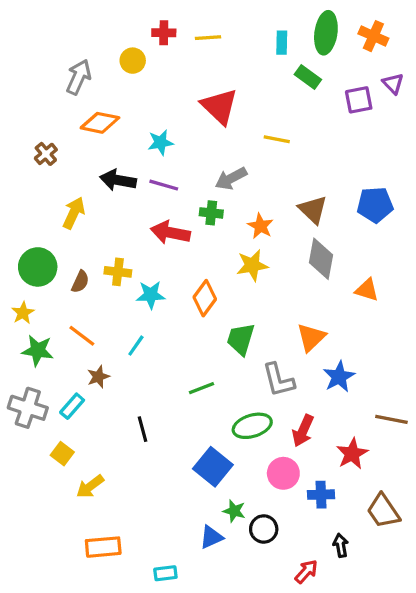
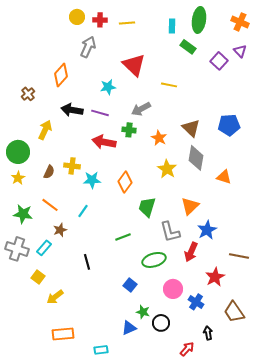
orange cross: (373, 36) -> (240, 22), moved
yellow circle: (133, 61) -> (77, 17), moved
gray arrow: (79, 77) -> (88, 47), moved
purple square: (359, 100) -> (219, 61), turned -36
orange diamond: (100, 123) -> (61, 75), turned -60
cyan star: (161, 142) -> (108, 87), moved
yellow star: (252, 265) -> (167, 169), moved, turned -30
green circle: (38, 267) -> (18, 152), moved
yellow star: (23, 313) -> (18, 178), moved
red arrow: (303, 431) -> (191, 252), moved
blue square: (213, 467) -> (130, 285), size x0.6
blue cross: (321, 495) -> (196, 302), turned 35

